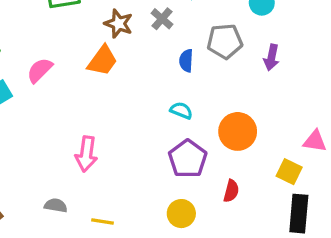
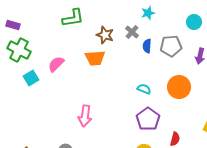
orange trapezoid: (102, 61) -> (95, 58), turned 50
blue semicircle: (186, 61) -> (147, 46), moved
orange circle: (238, 131) -> (179, 87), moved

